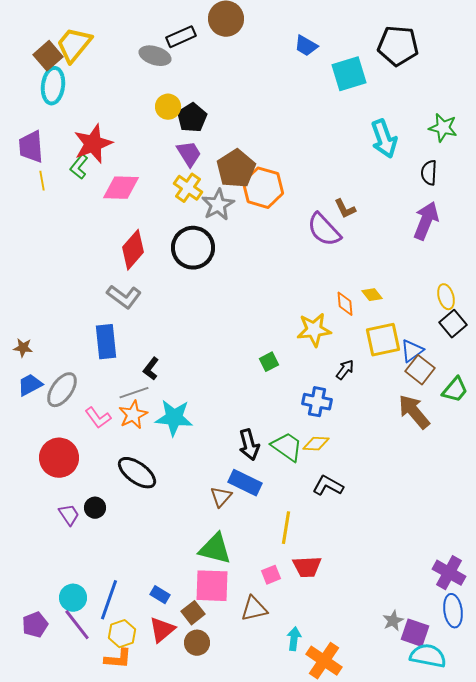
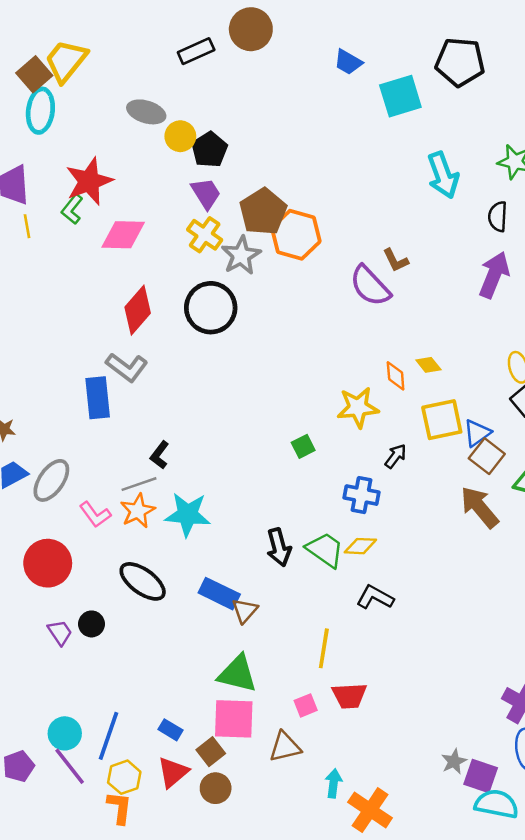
gray ellipse: (155, 56) -> (146, 112), moved
blue rectangle: (106, 342) -> (98, 398), moved
blue rectangle: (245, 483) -> (219, 594), moved
orange L-shape: (118, 659) -> (119, 808), turned -88

